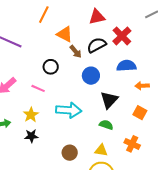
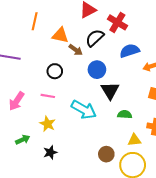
black triangle: (109, 100) -> (110, 91), moved
cyan arrow: (69, 110) -> (84, 110), turned 40
black star: (31, 136) -> (50, 152), moved
yellow triangle: (101, 150) -> (134, 140), moved
brown circle: (70, 153) -> (106, 154), moved

